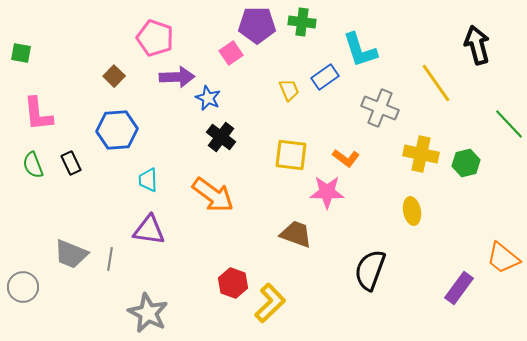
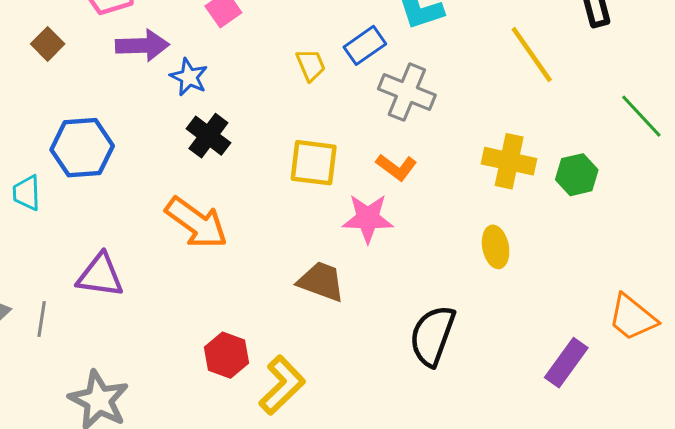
gray cross: (380, 108) -> (407, 92), moved
blue hexagon: (117, 130) -> (82, 148), moved
cyan trapezoid: (148, 180) -> (27, 193), moved

